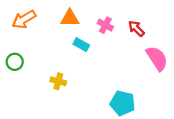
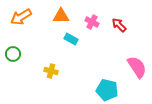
pink semicircle: (157, 58) -> (137, 67), moved

